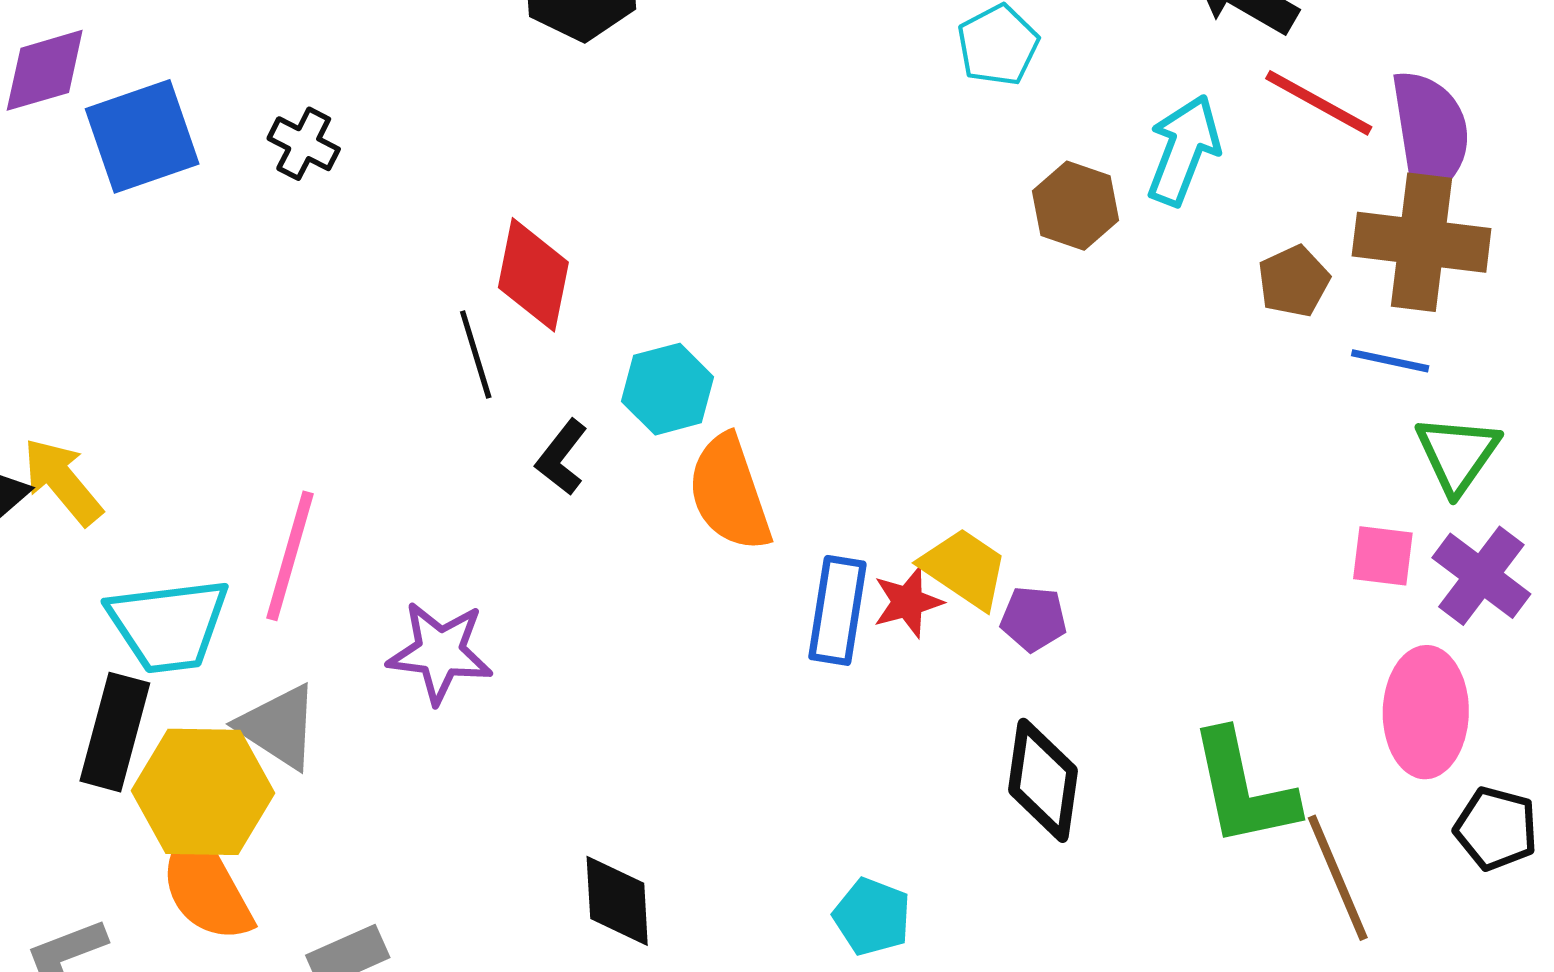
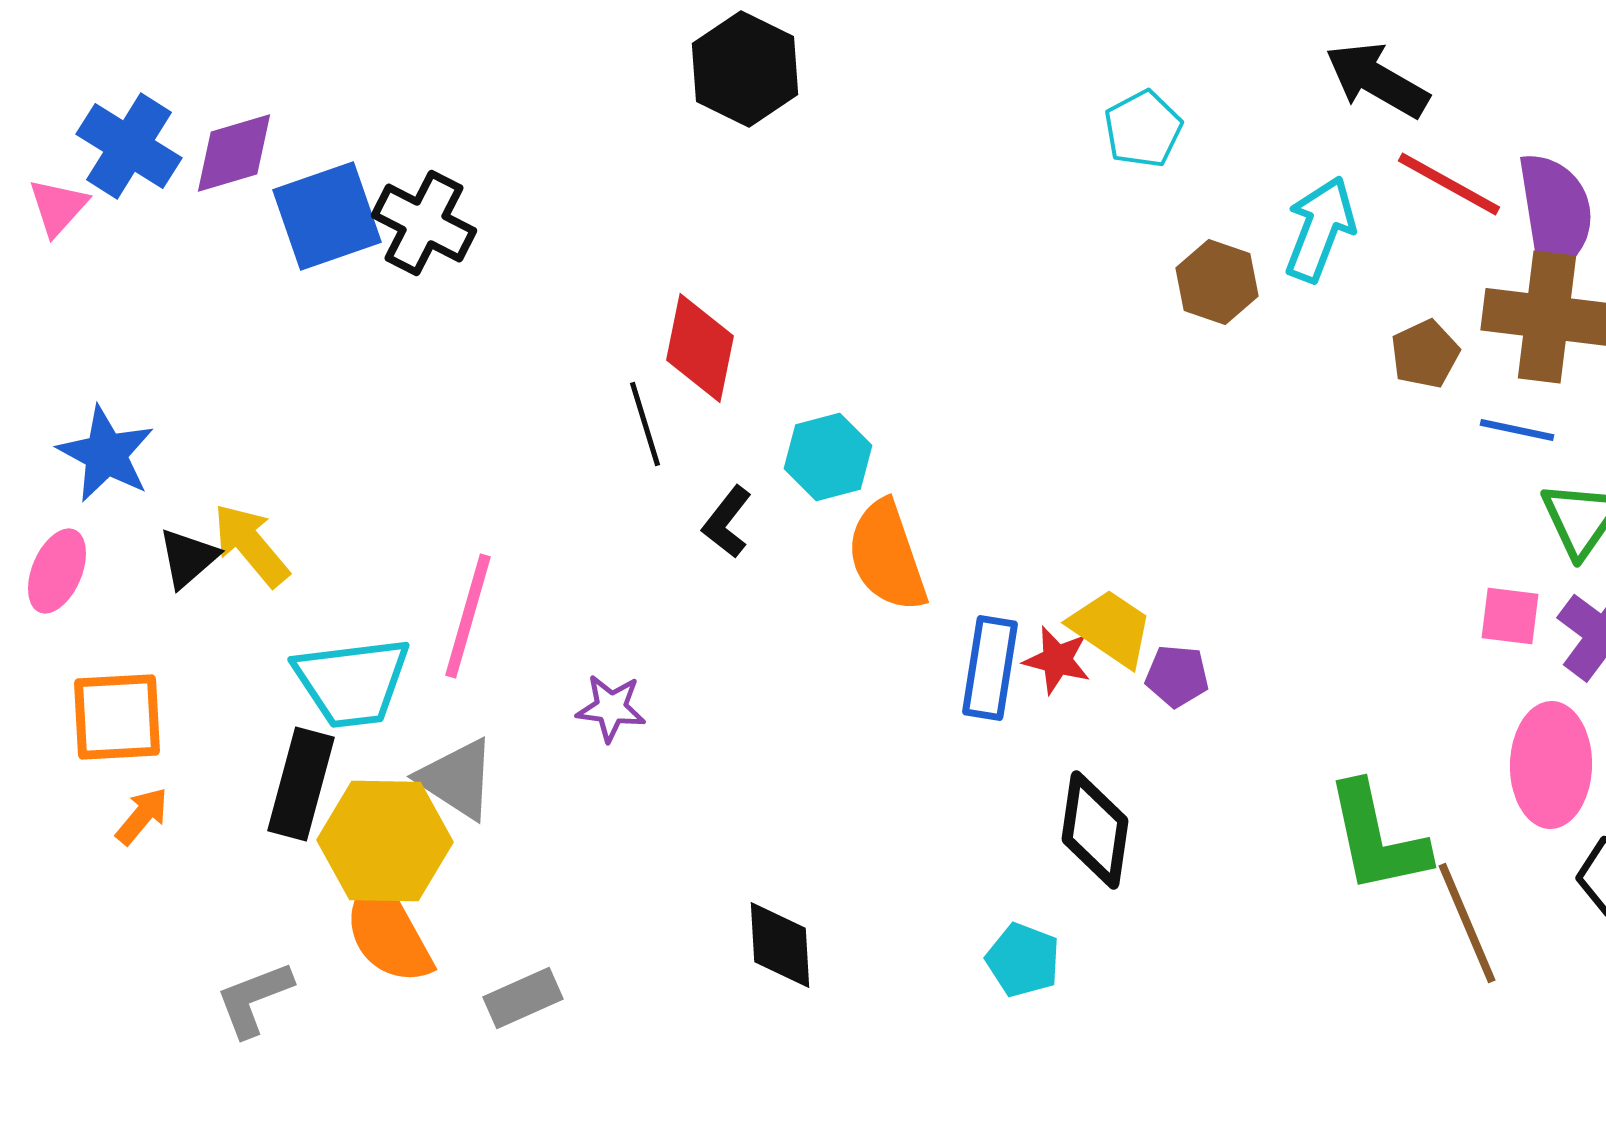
black cross: (304, 144) -> (424, 223), moved, size x1.5
red star: (908, 602) -> (1057, 660), turned 30
purple star: (440, 652) -> (611, 708), size x0.7
black diamond: (1043, 780) -> (1095, 830), moved

